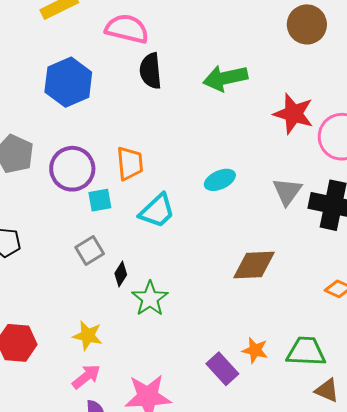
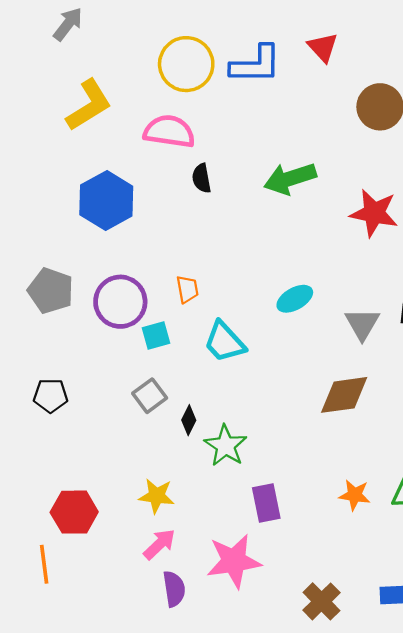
black semicircle: (151, 71) -> (202, 178), size x0.7
orange trapezoid: (130, 163) -> (187, 289), size x0.7
gray triangle: (287, 191) -> (362, 324), moved
cyan trapezoid: (157, 211) -> (224, 342), turned 96
purple rectangle: (222, 369) -> (266, 503), moved, turned 36

